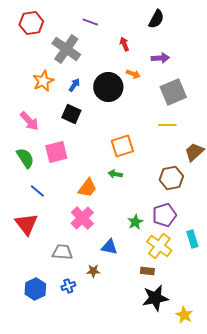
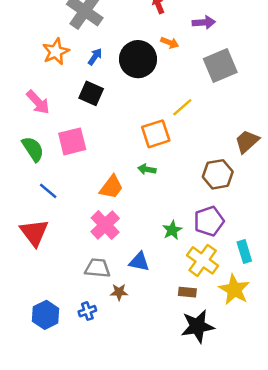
yellow line: (167, 125) -> (182, 107), moved, turned -42
gray trapezoid: (62, 252) -> (97, 268), moved
yellow star: (184, 315) -> (234, 290), moved, size x1.4

